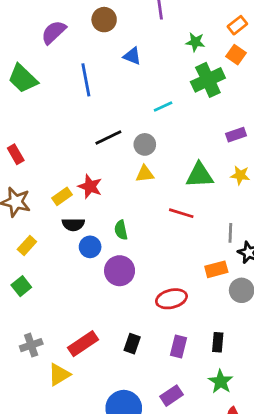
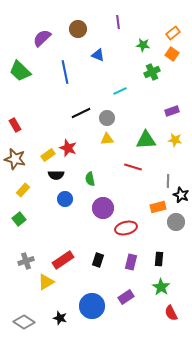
green cross: (208, 80) -> (152, 72), size x0.7
blue circle: (90, 247) -> (65, 199), moved
purple circle: (120, 271) -> (103, 208), moved

